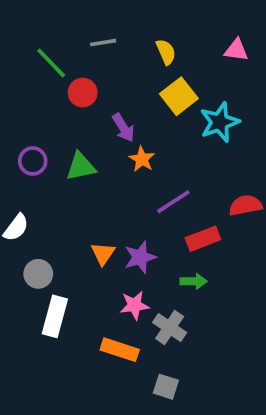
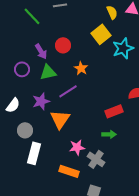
yellow semicircle: (166, 52) -> (112, 12), moved
red circle: (83, 93) -> (63, 45), moved
purple arrow: (123, 128) -> (41, 51), moved
purple line: (173, 202) -> (68, 91), moved
orange triangle: (103, 253) -> (60, 119), size x1.5
purple star: (140, 257) -> (41, 101), moved

